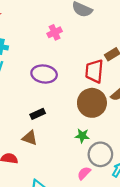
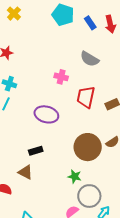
pink cross: (55, 32) -> (61, 77), turned 32
red trapezoid: (94, 71) -> (86, 97), moved

